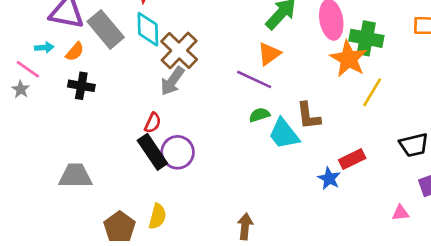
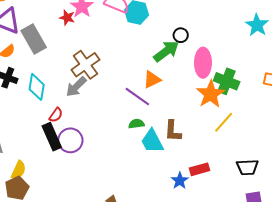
cyan diamond: (148, 29) -> (37, 87), moved
yellow semicircle: (157, 216) -> (19, 170), moved

